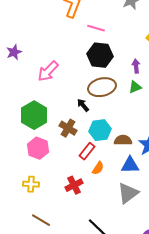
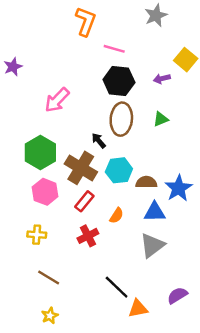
purple star: (14, 52) -> (13, 67), moved
purple arrow: (136, 66) -> (162, 79), moved, turned -96
brown ellipse: (102, 87) -> (121, 119), turned -72
brown cross: (68, 128) -> (81, 168), size x1.5
red rectangle: (87, 151) -> (84, 201), moved

